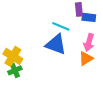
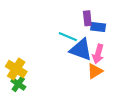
blue triangle: (56, 44) -> (81, 50), moved
green cross: (15, 70) -> (18, 84), turned -32

